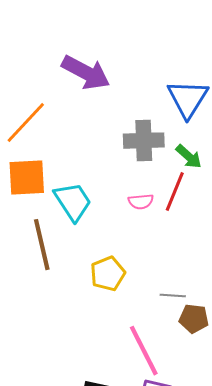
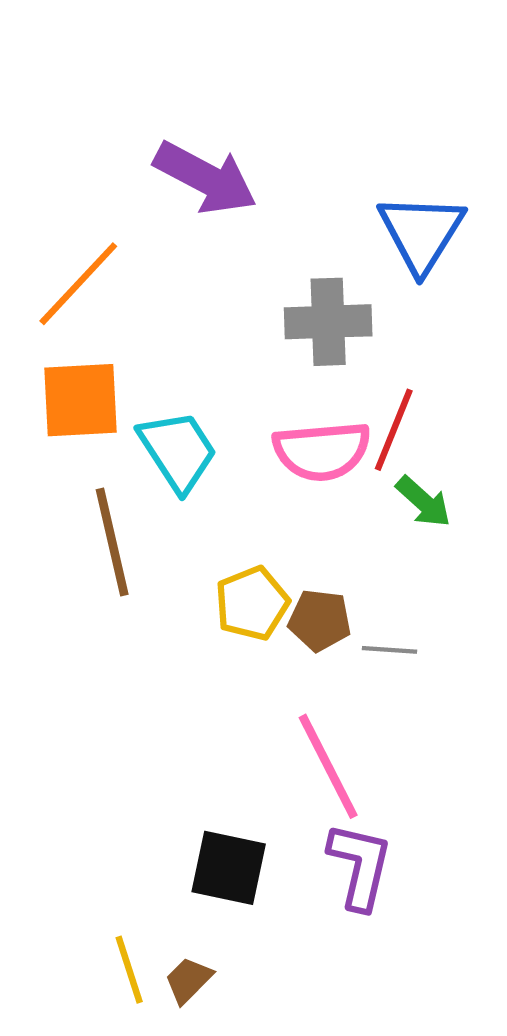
green arrow: (189, 157) -> (423, 502), moved
pink semicircle: (141, 202) -> (322, 451), size x1.8
brown pentagon: (194, 319) -> (320, 620), moved

